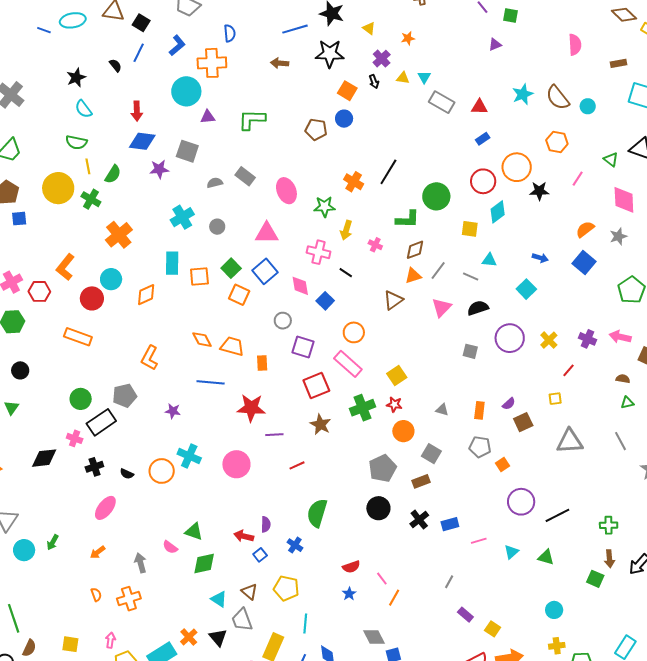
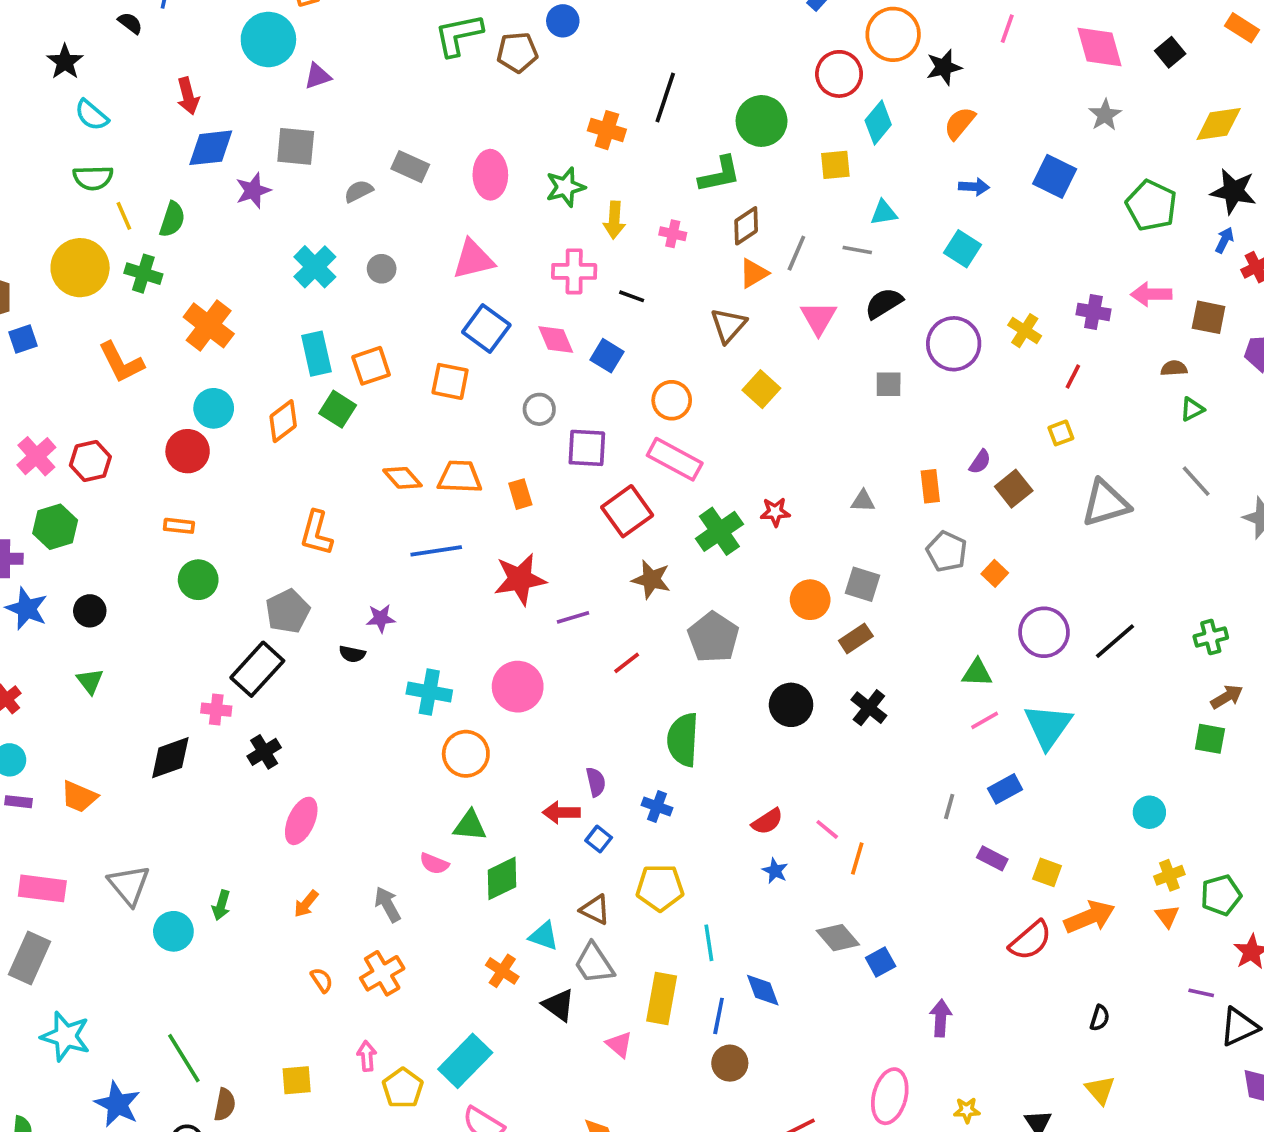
green L-shape: (252, 120) -> (459, 35), moved
pink ellipse: (286, 191) -> (490, 175), turned 35
orange semicircle: (585, 229) -> (960, 123), moved
orange L-shape: (65, 267) -> (121, 362), moved, turned -52
green square: (231, 268) -> (338, 409), moved
orange rectangle: (78, 337) -> (179, 526), size x0.6
yellow square: (397, 375) -> (761, 389), moved
green circle: (81, 399) -> (198, 580), moved
orange circle: (403, 431) -> (810, 600), moved
gray pentagon: (480, 447) -> (947, 551), turned 30
gray pentagon: (383, 468) -> (713, 637), moved
orange circle: (162, 471) -> (466, 754), moved
black semicircle: (127, 474) -> (352, 654), moved
blue rectangle: (450, 524) -> (1005, 789), moved
cyan triangle: (511, 552) -> (1048, 726), size x1.8
green triangle: (546, 557) -> (977, 673), moved
brown arrow: (609, 559) -> (1227, 697), turned -102
orange cross: (189, 637) -> (502, 971), moved

